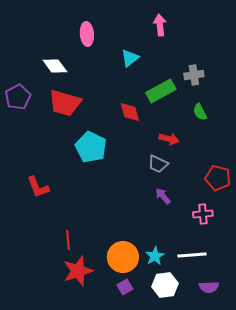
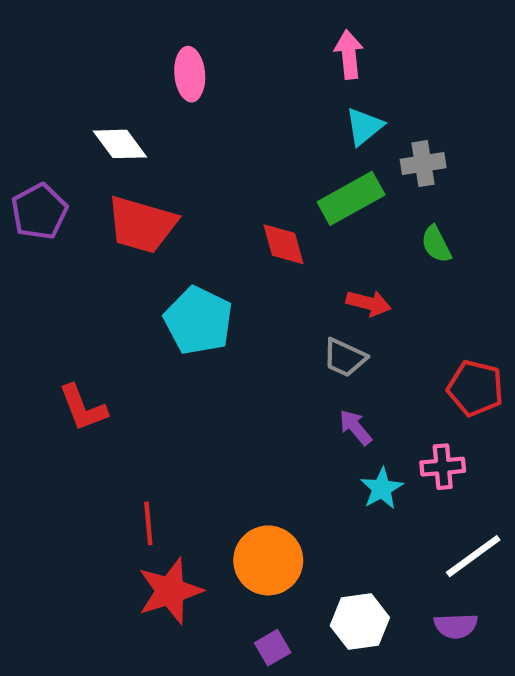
cyan triangle: (130, 58) -> (364, 126), moved
white line: (192, 255) -> (473, 556), moved, turned -32
cyan star: (155, 256) -> (382, 488), moved
purple square: (125, 287) -> (273, 648), moved

